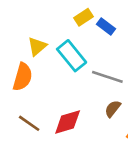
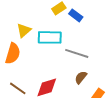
cyan rectangle: (72, 56) -> (50, 37), turned -50

